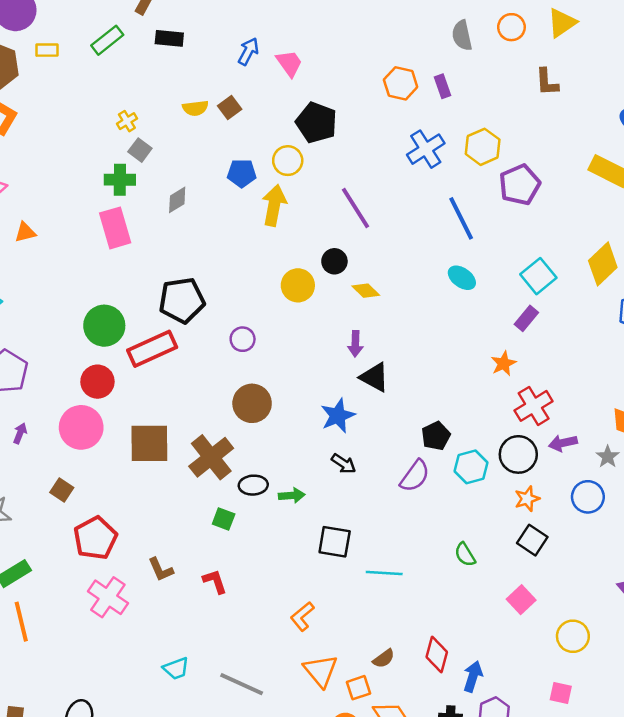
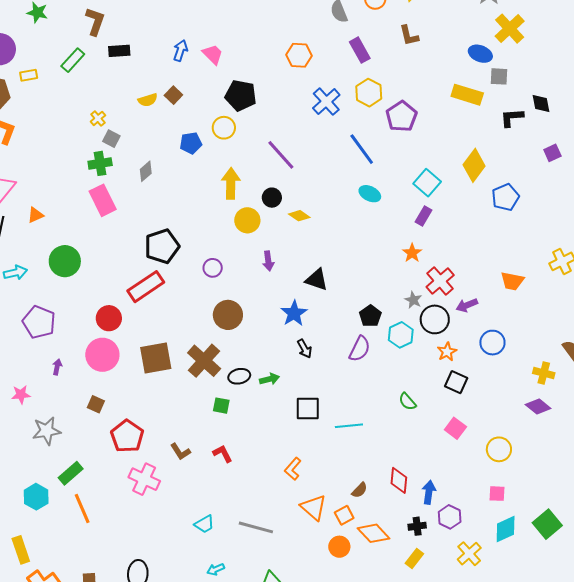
purple rectangle: (442, 86) -> (360, 50), moved, size x1.4
yellow arrow: (274, 205) -> (231, 183), moved
green circle: (104, 326) -> (65, 261), moved
purple arrow: (355, 344) -> (268, 261), moved
gray star: (608, 457) -> (413, 300), moved
black arrow: (344, 464) -> (304, 349), turned 36

